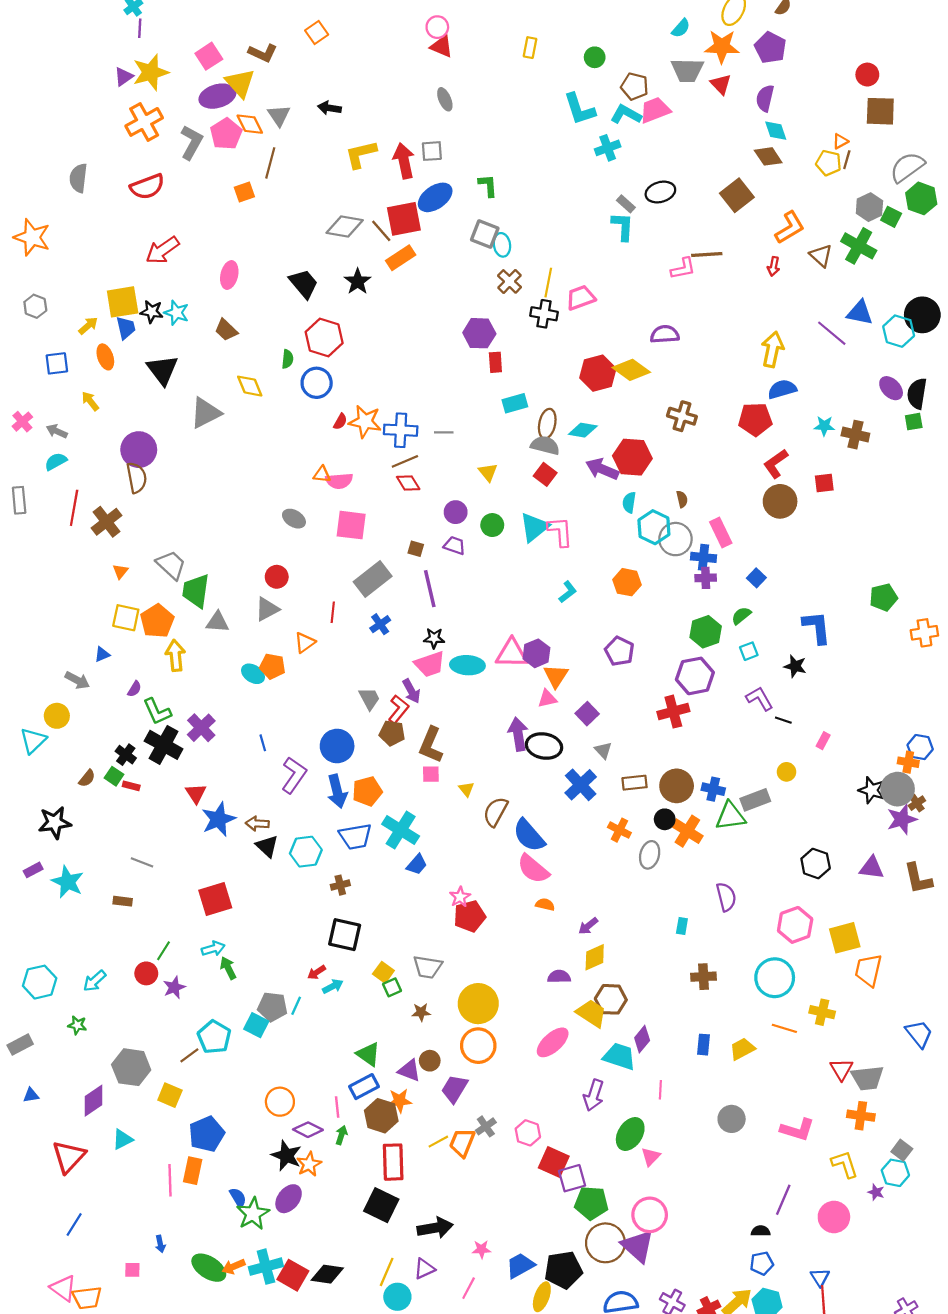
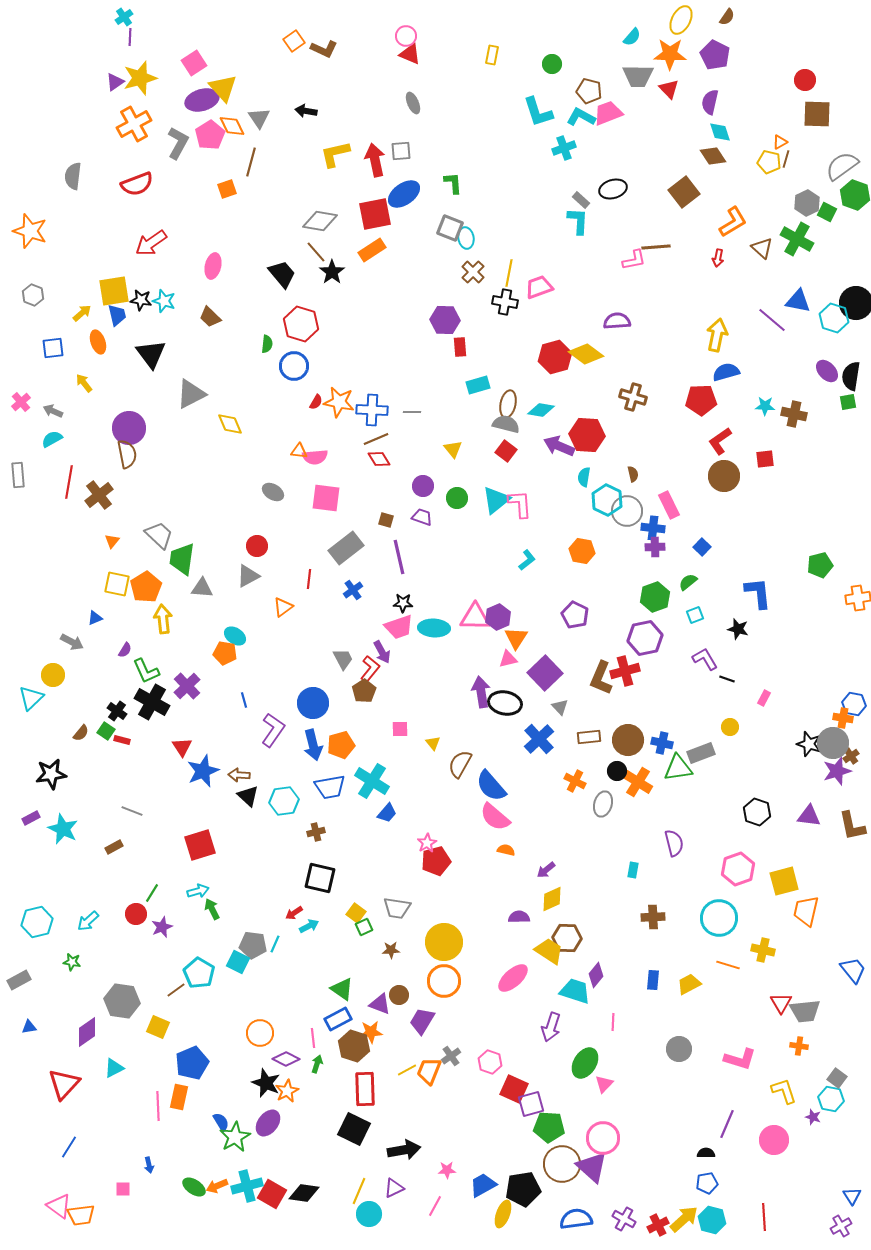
brown L-shape: (263, 53) -> (324, 49), moved
brown line: (381, 231) -> (316, 252), moved
yellow diamond: (250, 386) -> (230, 424), moved
orange pentagon: (272, 666) -> (225, 653), moved
purple square: (587, 714) -> (545, 673), size x1.6
brown pentagon: (392, 733) -> (364, 691), turned 30
brown L-shape: (431, 745) -> (601, 678), moved
brown rectangle: (123, 901) -> (114, 847), turned -36
orange cross: (861, 1116) -> (799, 1046), size x0.7
green ellipse: (209, 1268) -> (194, 1187), size x0.7
blue triangle: (820, 1277) -> (852, 1196), moved

